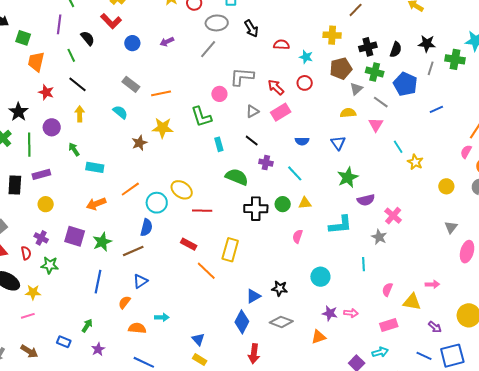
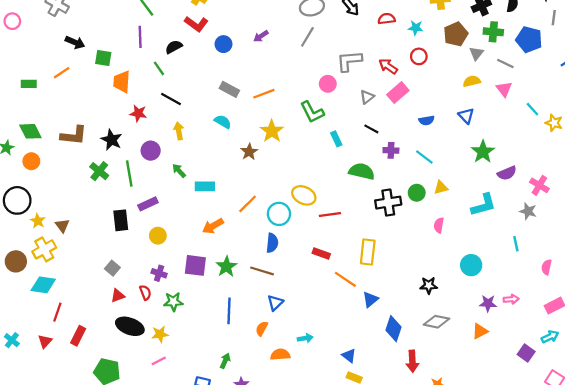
black semicircle: (88, 38) -> (174, 47), turned -70
yellow star: (163, 128) -> (272, 131), turned -30
brown line: (133, 251) -> (262, 271), turned 50
blue triangle: (253, 296) -> (370, 299), moved

